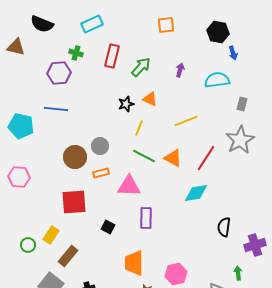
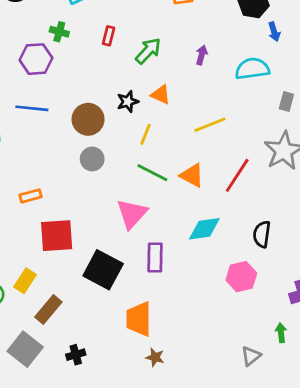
red rectangle: (112, 56) -> (109, 36), size x0.6
brown circle: (75, 157) -> (88, 119), moved
orange rectangle: (101, 173) -> (31, 196), moved
pink triangle: (129, 186) -> (132, 214), turned -50
cyan diamond: (196, 193) -> (204, 229), moved
black square: (108, 227) -> (103, 270), size x2.0
black semicircle: (224, 227) -> (262, 234), moved
pink hexagon: (176, 274) -> (241, 277), moved

